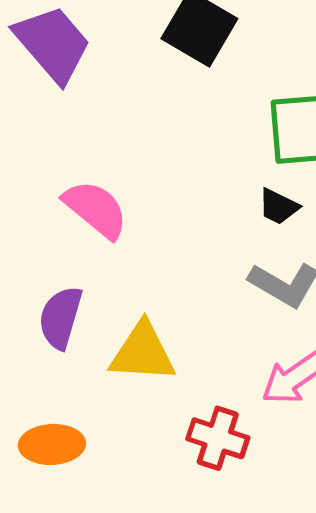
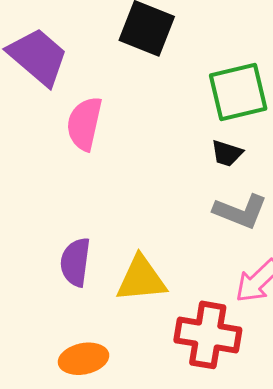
pink semicircle: (96, 209) -> (84, 124), moved, turned -108
red cross: (218, 438) -> (208, 335), size x1.4

